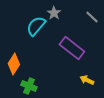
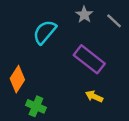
gray star: (54, 13) -> (84, 15), moved
yellow arrow: (87, 80) -> (94, 96), moved

